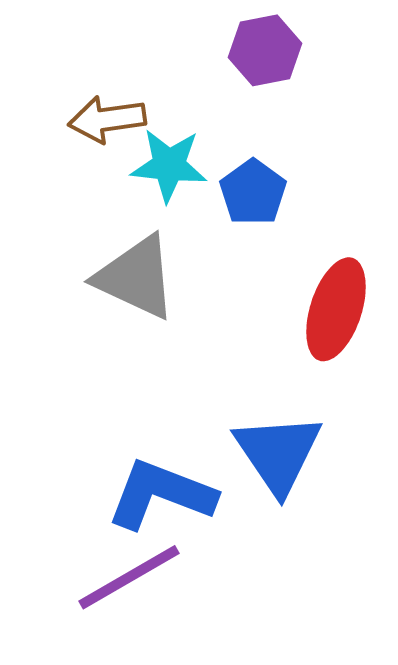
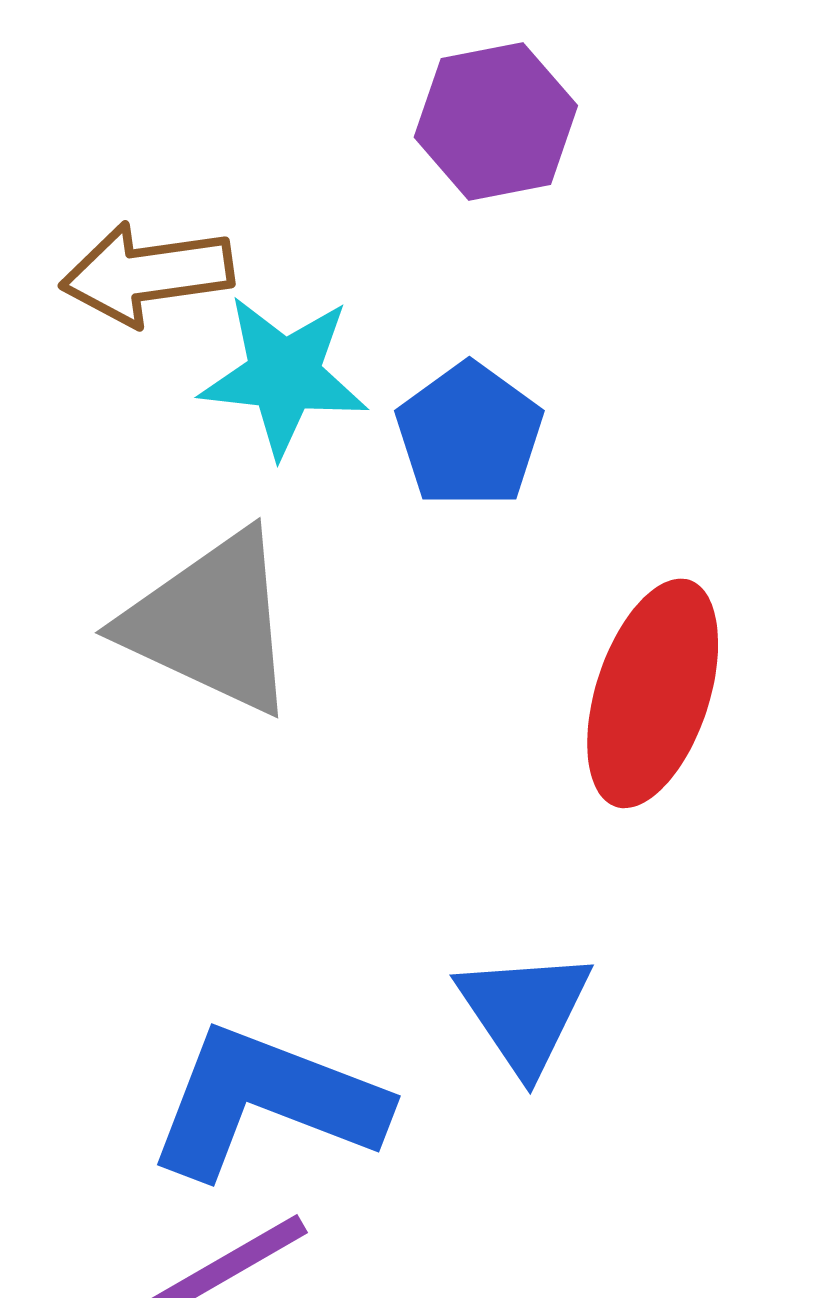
blue triangle: (278, 453) -> (525, 1011), size x0.7

